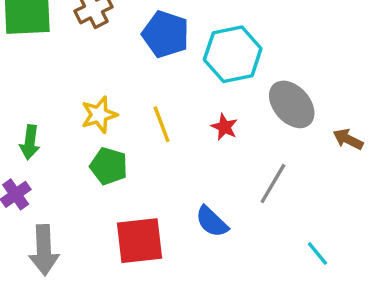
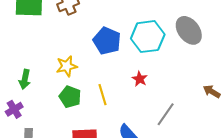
blue pentagon: (166, 34) -> (107, 41), moved
gray ellipse: (292, 104) -> (189, 30), moved
yellow line: (162, 124) -> (103, 95), moved

